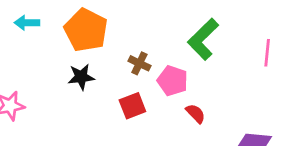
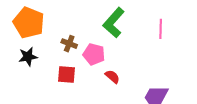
red square: (132, 106) -> (66, 75), turned 30

